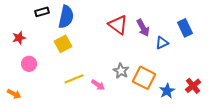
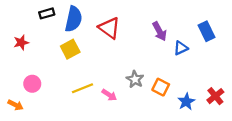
red triangle: (118, 25) -> (109, 28), moved
pink circle: (29, 64) -> (32, 84), moved
orange square: (144, 78) -> (161, 87), size x0.7

